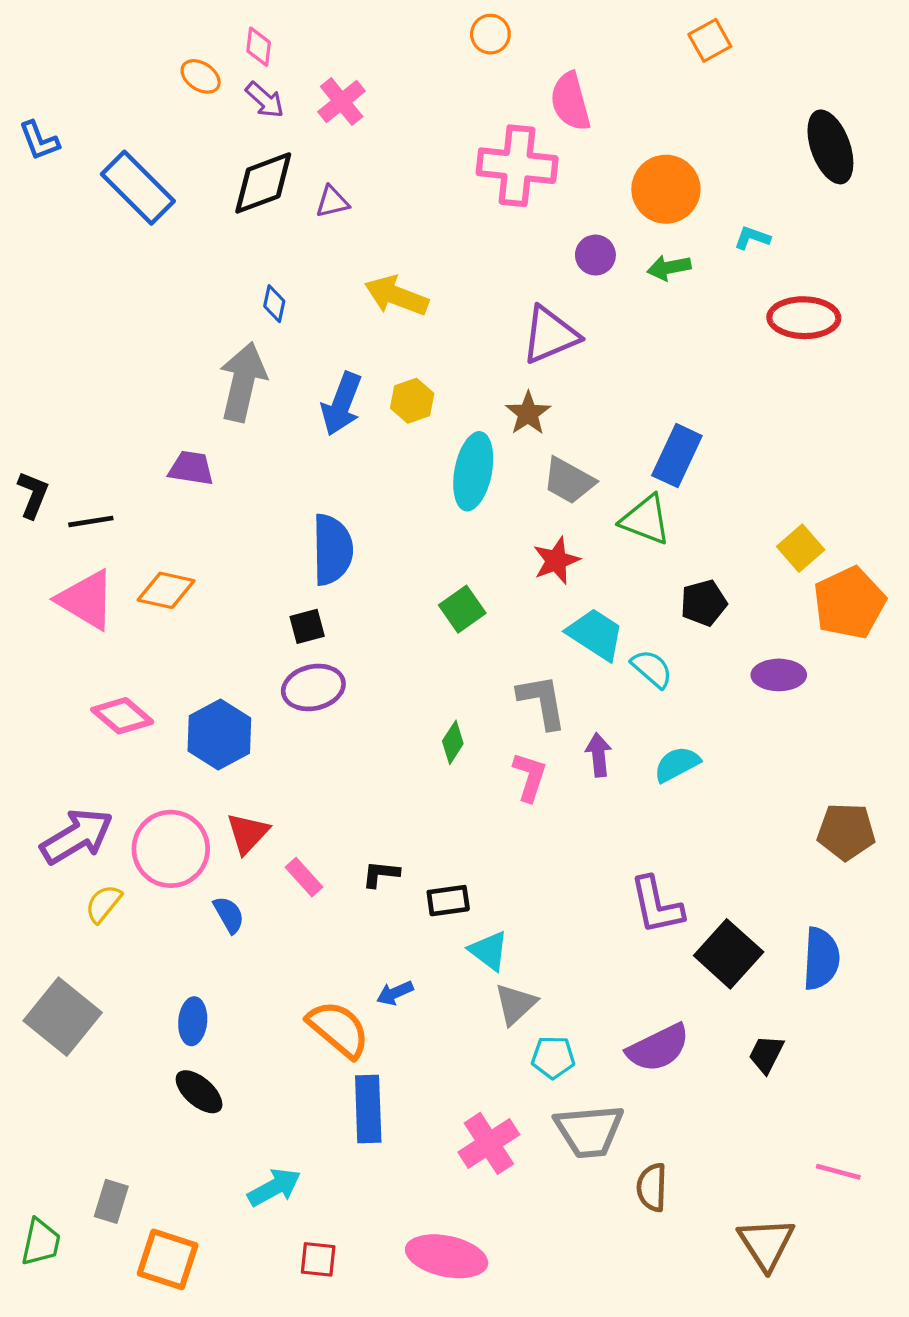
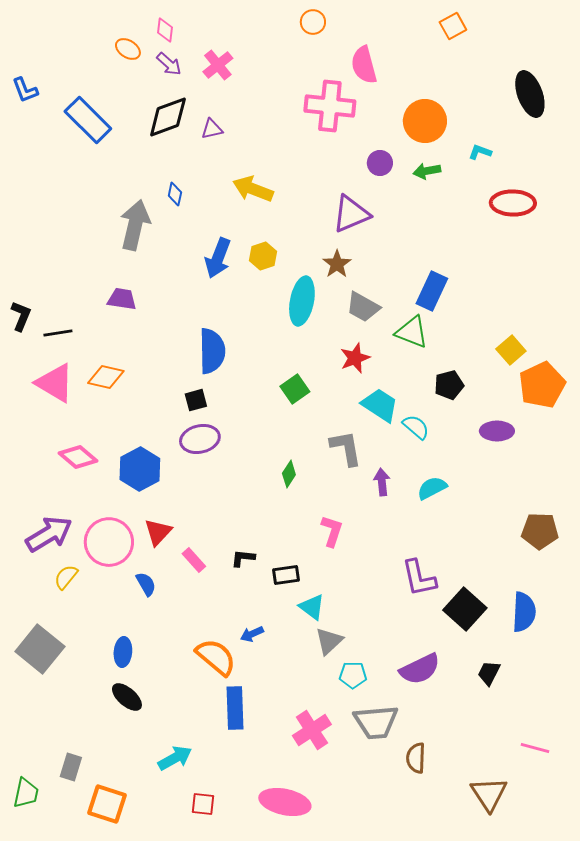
gray arrow: (243, 382) -> (135, 225), moved
pink L-shape: (530, 777) -> (332, 531), moved

